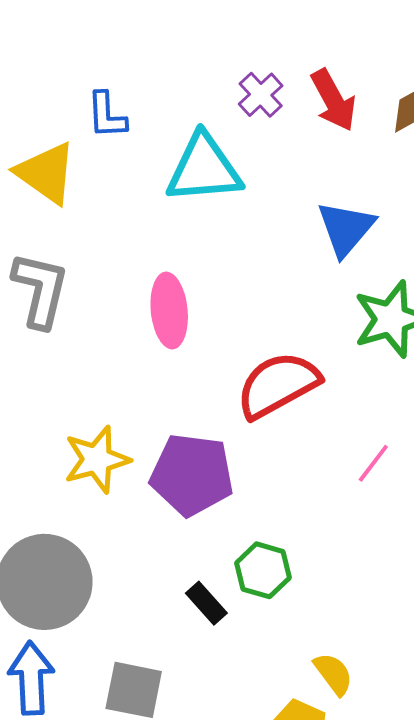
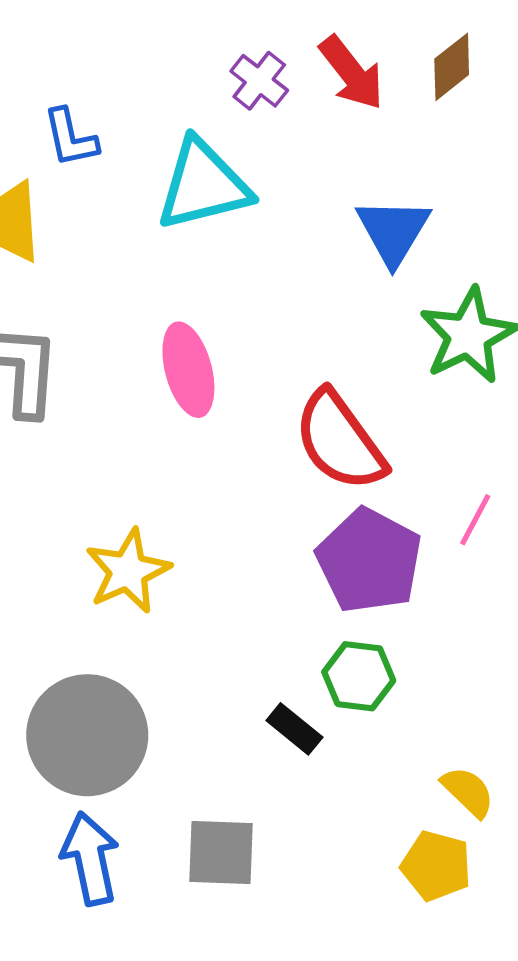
red semicircle: (278, 385) -> (340, 441), turned -88
purple pentagon: (192, 475) -> (369, 561), moved, turned 30

